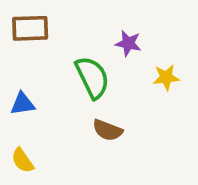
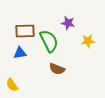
brown rectangle: (30, 28) -> (25, 31), moved
blue triangle: (23, 104) -> (20, 53), moved

